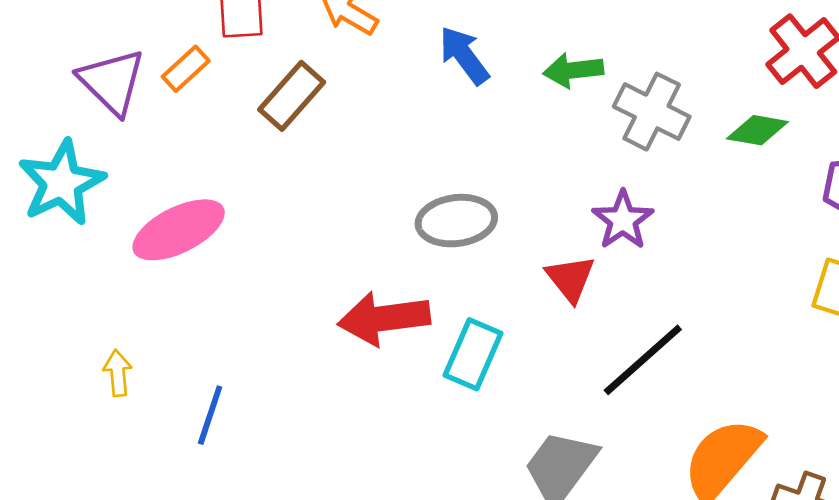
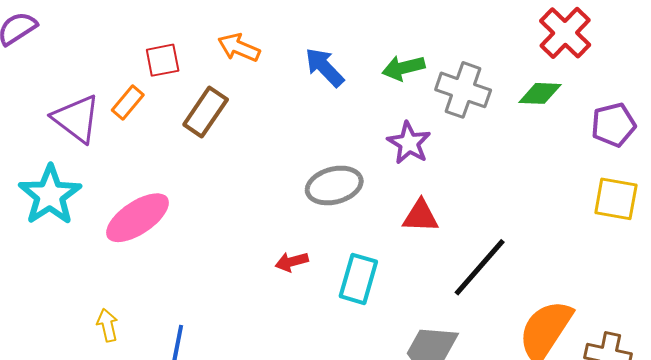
purple star: (623, 220) -> (409, 143), moved
red triangle: (570, 279) -> (421, 216), turned -42
red arrow: (384, 318) -> (292, 262), size x0.5

